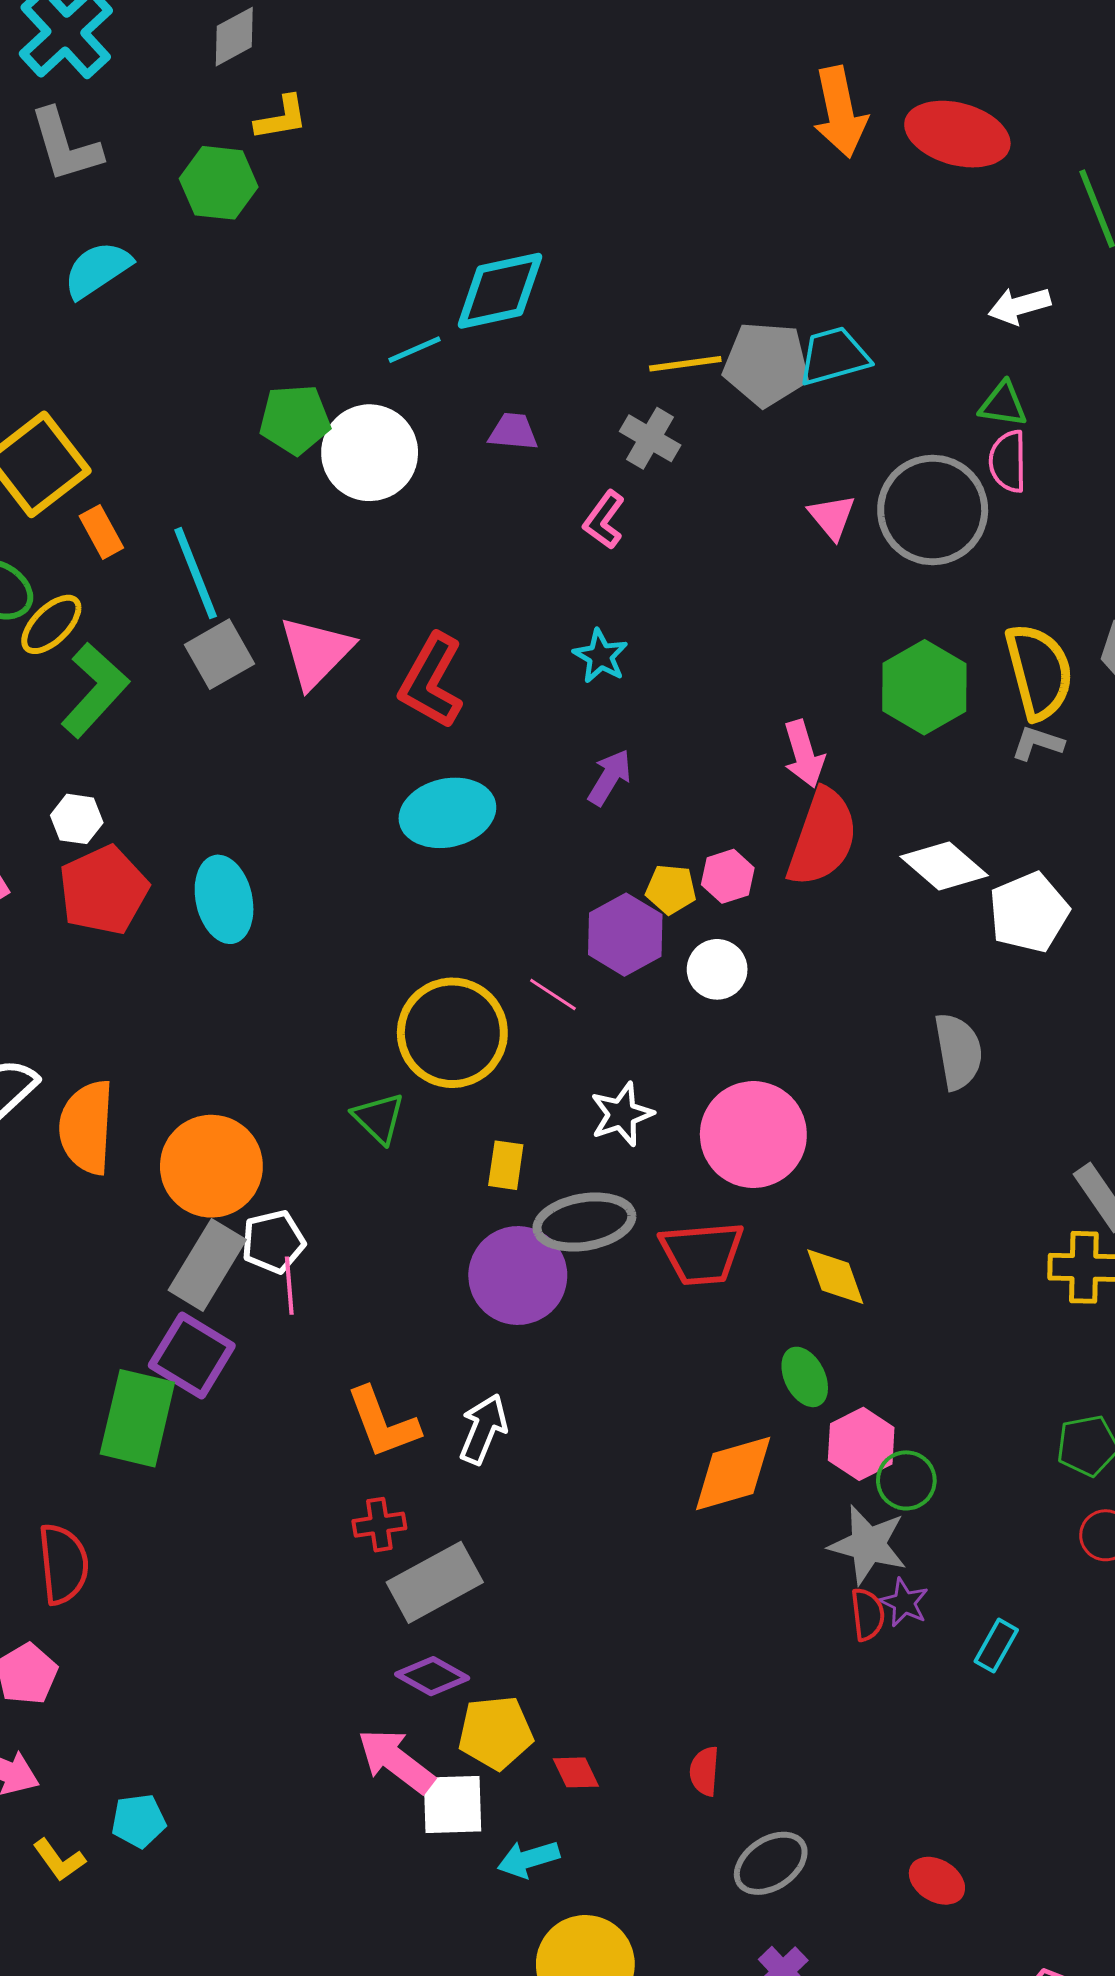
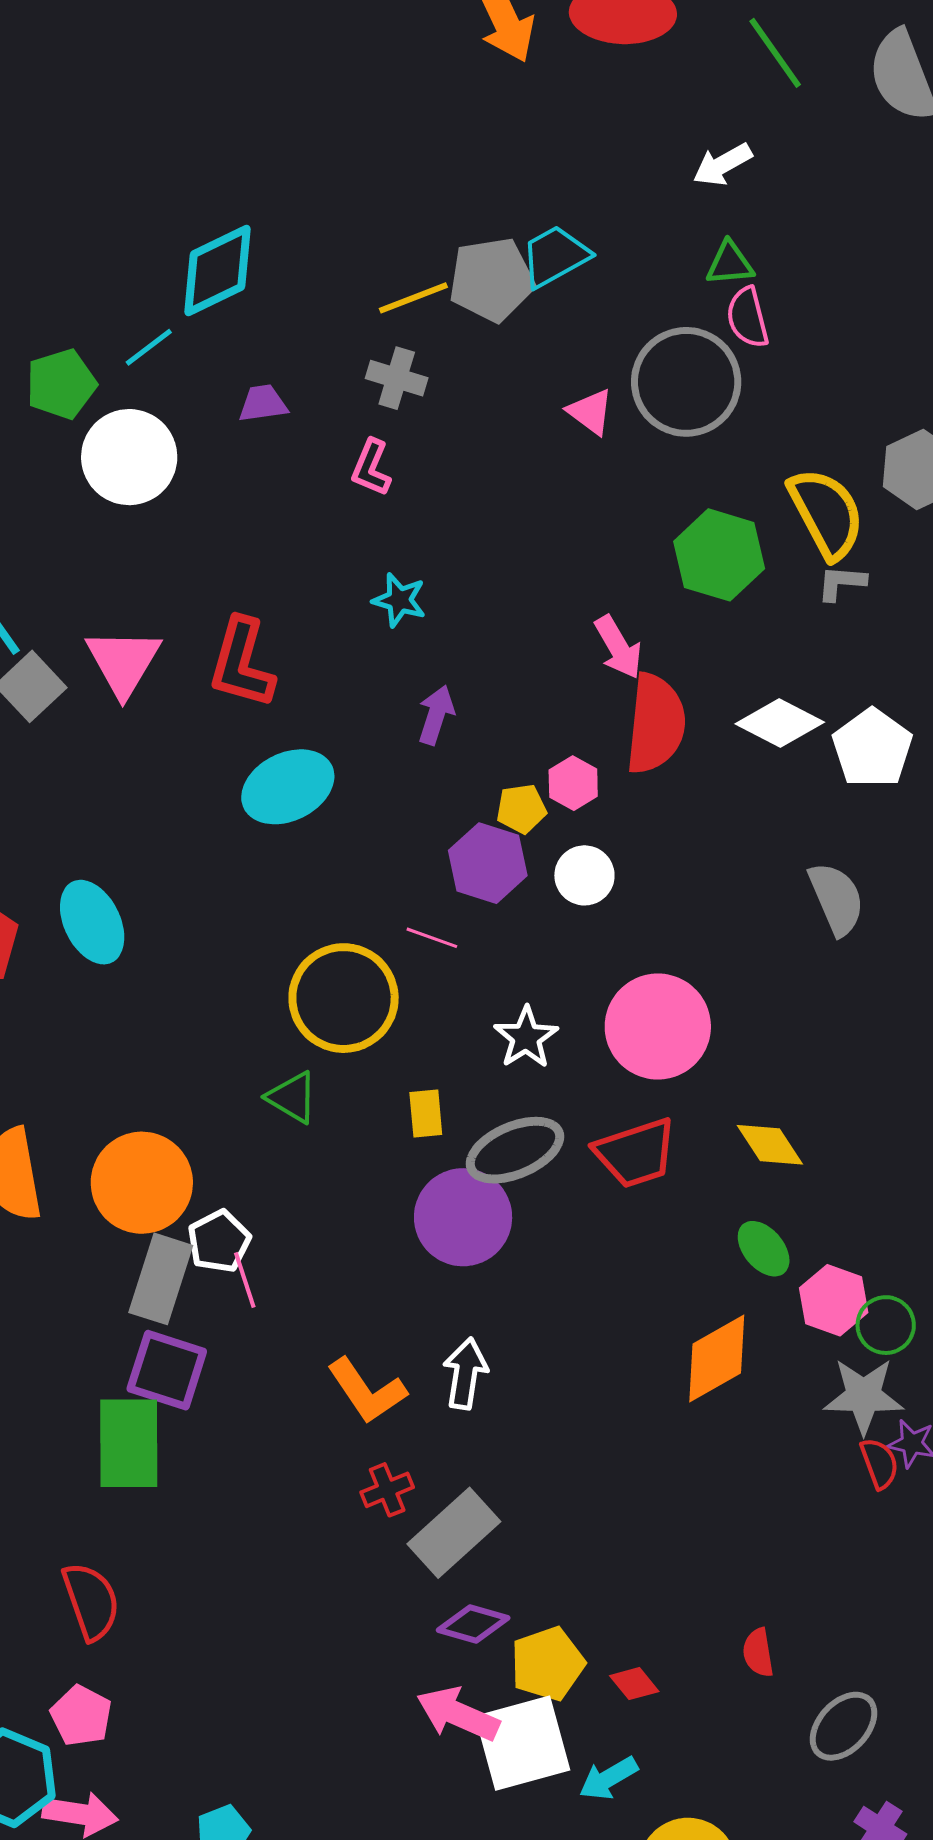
green pentagon: (295, 419) -> (61, 384), moved
white square: (453, 1804) -> (523, 1743), size x1.4

